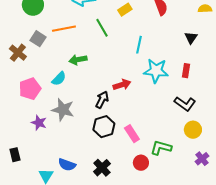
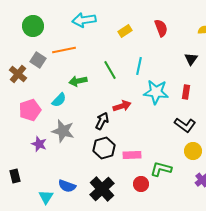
green line: (102, 28) -> (110, 70), moved
pink rectangle: (132, 134) -> (132, 155), turned -60
black cross: (102, 168) -> (102, 189), size x1.4

